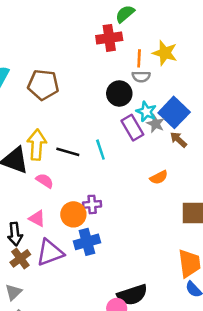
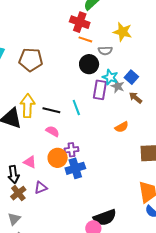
red cross: (109, 38) -> (80, 22), turned 30
orange line: (139, 58) -> (85, 39), moved, turned -72
blue square: (174, 112) -> (131, 77), size x0.6
purple rectangle: (132, 128) -> (100, 90), turned 42
pink semicircle: (45, 181) -> (53, 131), moved
blue cross: (87, 242) -> (75, 168), moved
purple triangle: (50, 253) -> (41, 188), size x0.6

